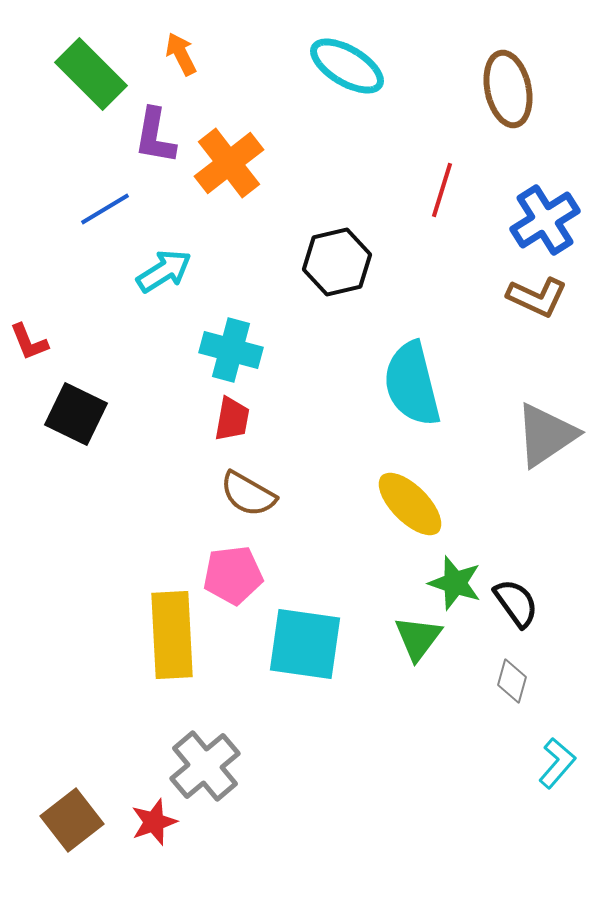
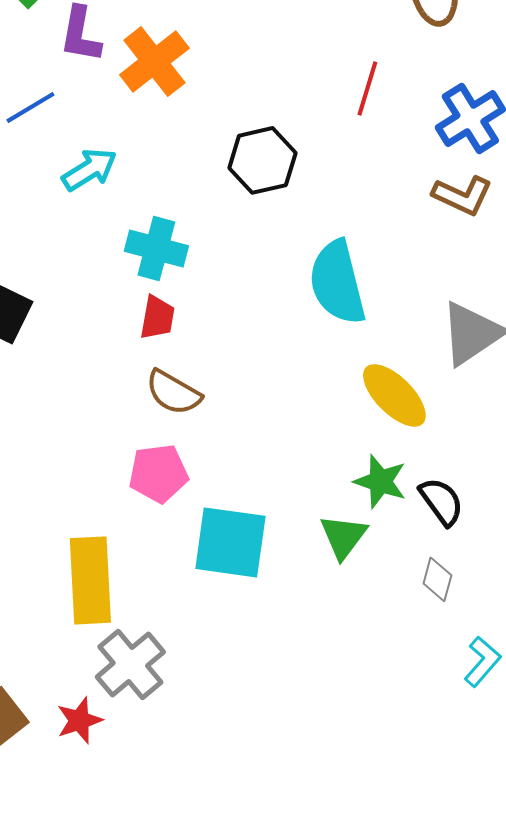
yellow ellipse: (410, 504) -> (394, 395), moved
yellow rectangle: (172, 635) -> (90, 580), moved

